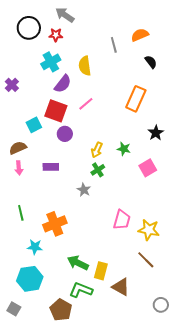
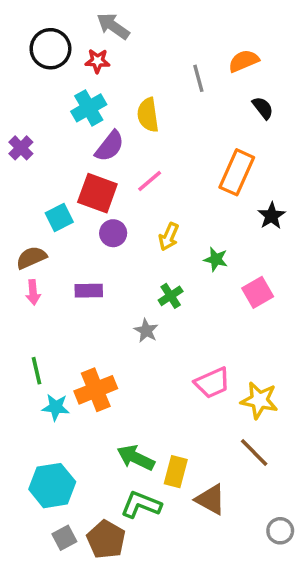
black star: (156, 133) -> (271, 216), moved
yellow arrow: (97, 150) -> (169, 237), moved
pink trapezoid: (122, 220) -> (212, 383), turned 50
cyan star: (35, 247) -> (56, 407), moved
gray square: (14, 309) -> (64, 538), moved, turned 32

